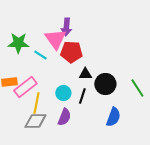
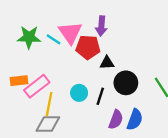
purple arrow: (66, 27) -> (101, 26), moved
cyan line: (40, 55) -> (53, 39), moved
black triangle: (85, 74) -> (107, 63), moved
purple semicircle: (64, 117) -> (116, 120), moved

